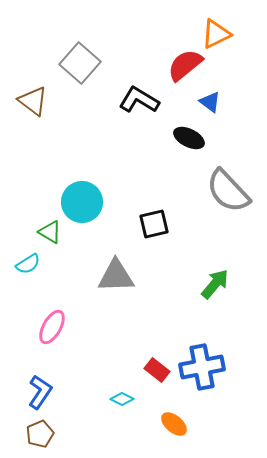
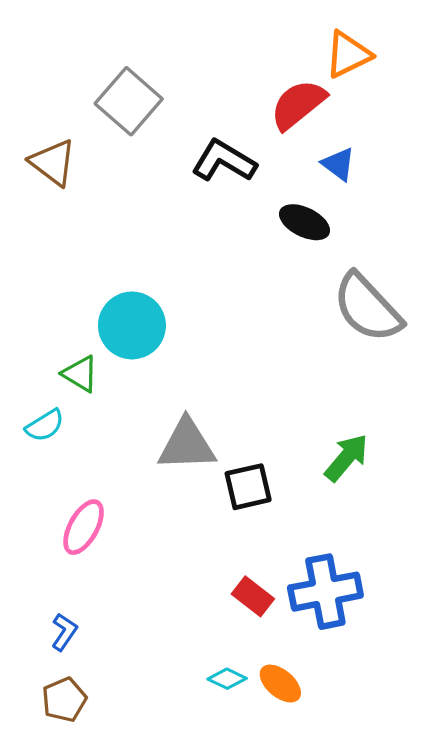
black square: (154, 224) -> (248, 487), moved
blue L-shape: (40, 392) -> (64, 632), size x0.7
cyan diamond: (122, 399) -> (227, 679), moved

